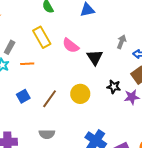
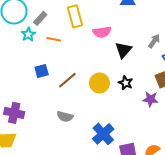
pink semicircle: (71, 46) -> (102, 32), turned -60
black star: (114, 87) -> (126, 83), moved
gray semicircle: (47, 134) -> (65, 117), moved

